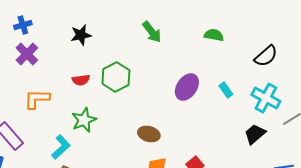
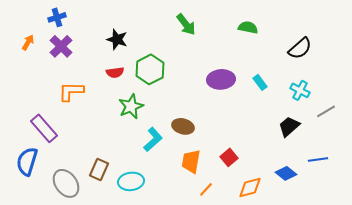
black star: (81, 35) -> (117, 39), moved, turned 30
purple ellipse: (187, 87) -> (221, 79), turned 52
cyan cross: (266, 98) -> (300, 90), size x0.7
green star: (84, 120) -> (131, 106), moved
cyan L-shape: (61, 147) -> (153, 139), moved

